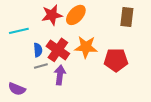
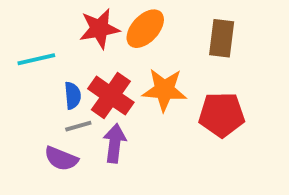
brown rectangle: (127, 17) -> (222, 38), moved
purple semicircle: (17, 89) -> (61, 159), moved

